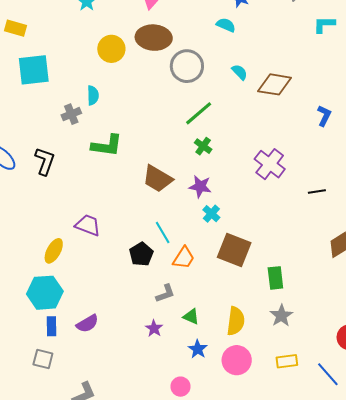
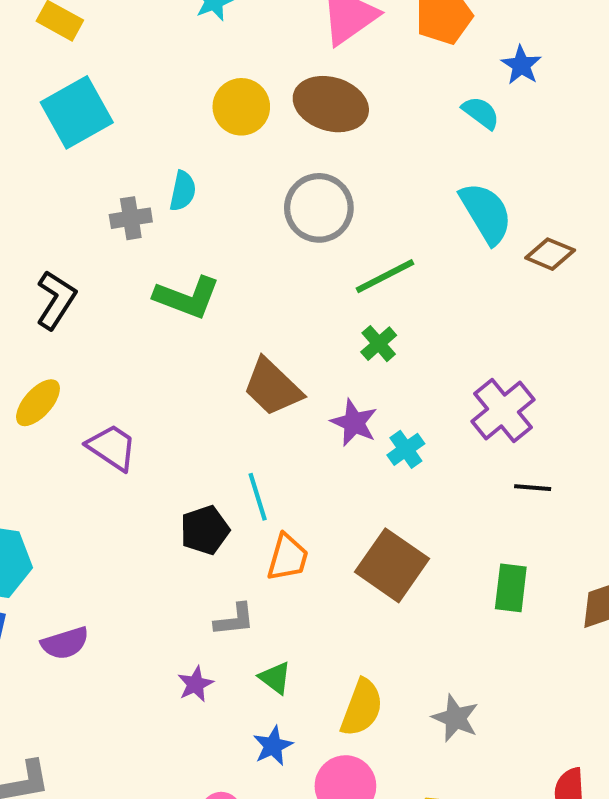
gray circle: (187, 66) -> (319, 208), moved
cyan square: (34, 70) -> (77, 112), turned -36
cyan semicircle: (240, 72) -> (486, 213), size x1.8
brown diamond: (275, 84) -> (550, 254), size x0.7
black line: (317, 191) -> (533, 488), moved
cyan cross: (211, 214) -> (406, 449), moved
yellow ellipse: (54, 251) -> (38, 403), moved
orange trapezoid: (184, 258) -> (288, 557), turned -30
green rectangle: (275, 278) -> (511, 588), moved
gray star: (281, 316) -> (455, 718), turned -30

